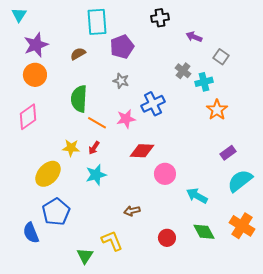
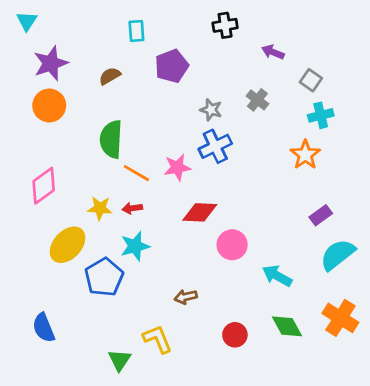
cyan rectangle: (97, 22) -> (136, 31), size x0.6
gray star: (121, 81) -> (211, 110), moved
cyan cross: (204, 82) -> (321, 115), moved
pink diamond: (28, 117) -> (44, 186), moved
red arrow: (94, 148) -> (132, 208), turned 48
blue pentagon: (56, 212) -> (104, 277), moved

